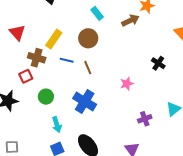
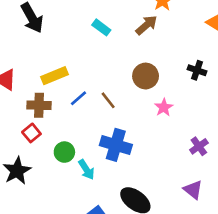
brown circle: (88, 38) -> (146, 76), moved
yellow rectangle: (54, 39) -> (54, 76), turned 48
blue line: (67, 60) -> (78, 98), turned -40
cyan arrow: (57, 125) -> (86, 170), moved

